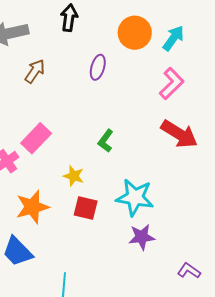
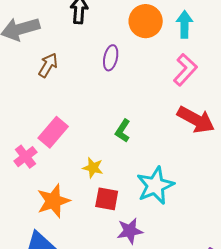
cyan arrow: (173, 38) -> (184, 24), turned -32
cyan star: (135, 197) -> (155, 186), turned -30
purple star: (142, 237) -> (130, 231), moved

